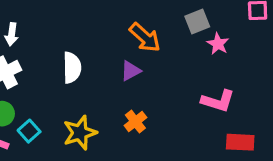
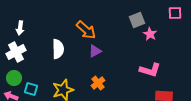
orange arrow: (145, 37) -> (86, 30), moved
cyan square: (29, 131) -> (31, 89), turned -32

